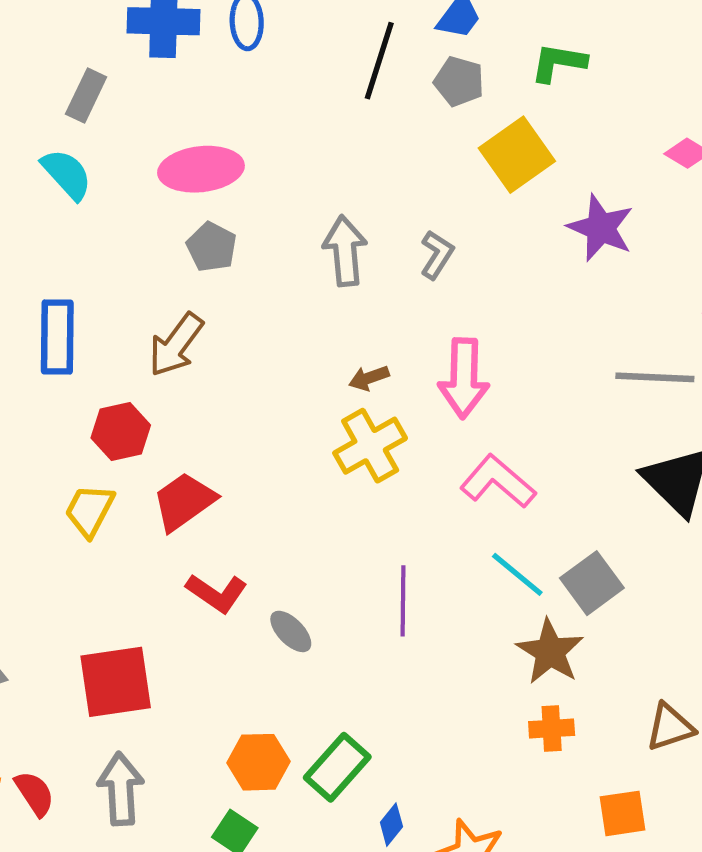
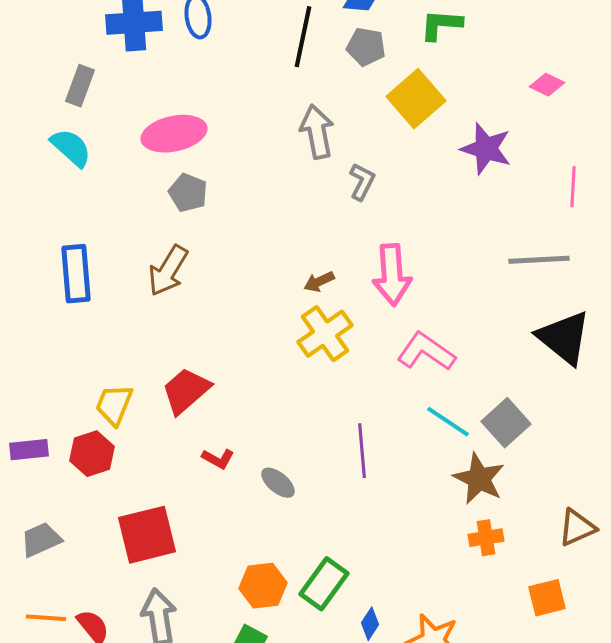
gray arrow: (345, 251) -> (317, 132), moved
red hexagon: (121, 432) -> (92, 454), moved
red L-shape: (217, 593) -> (218, 459), size x0.7

